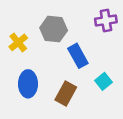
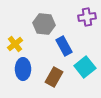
yellow cross: (18, 42) -> (15, 44), moved
cyan square: (103, 81) -> (85, 67), size x1.5

